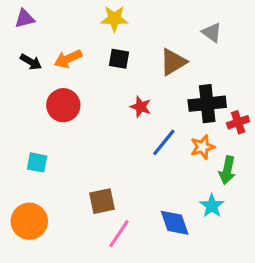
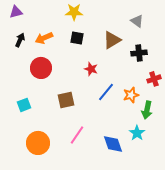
black arrow: (31, 62) -> (20, 40), turned -96
black cross: (207, 104) -> (139, 53), moved, size x0.7
cyan square: (37, 162) -> (24, 105), turned -32
brown square: (102, 201) -> (66, 100), moved
orange circle: (29, 221) -> (38, 143), moved
pink line: (119, 234) -> (77, 135), moved

